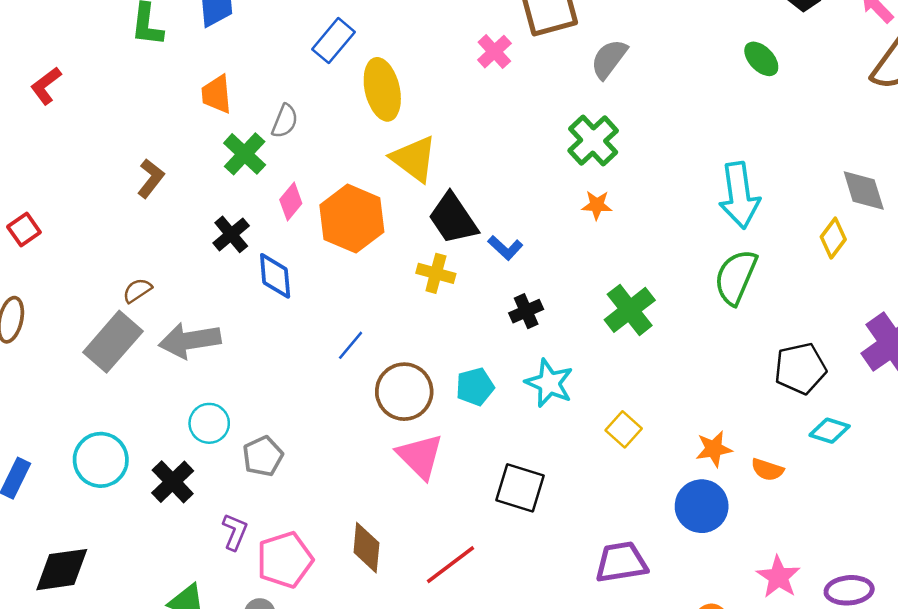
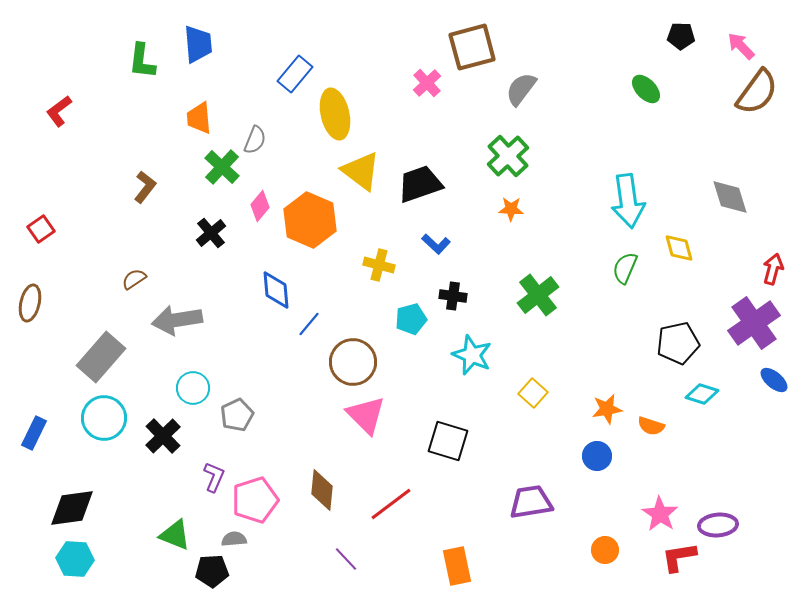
black trapezoid: (453, 219) -> (420, 184), moved, turned 105
yellow diamond: (833, 238) -> (679, 248), moved, turned -52
blue diamond: (275, 276) -> (276, 290), moved
green semicircle: (736, 277) -> (625, 268), size x0.7
black cross: (526, 311) -> (453, 296), turned 32
gray rectangle: (113, 342) -> (101, 357), moved
cyan pentagon: (475, 387) -> (411, 319), moved
blue circle: (702, 506) -> (597, 456), size x0.7

